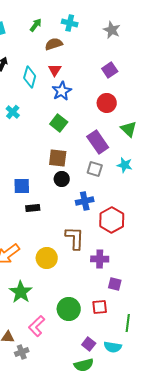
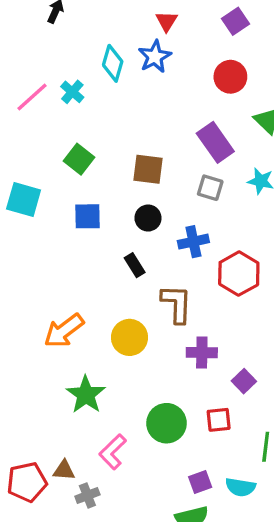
red triangle: (55, 70) -> (166, 21), moved
cyan diamond: (30, 77) -> (113, 63), moved
green square: (59, 123) -> (79, 159), moved
black circle: (62, 179) -> (148, 218), moved
black rectangle: (33, 208) -> (135, 265), moved, turned 64
purple cross: (100, 259) -> (202, 353), moved
purple square: (115, 284) -> (244, 381), turned 32
purple square: (89, 344) -> (200, 482), turned 32

